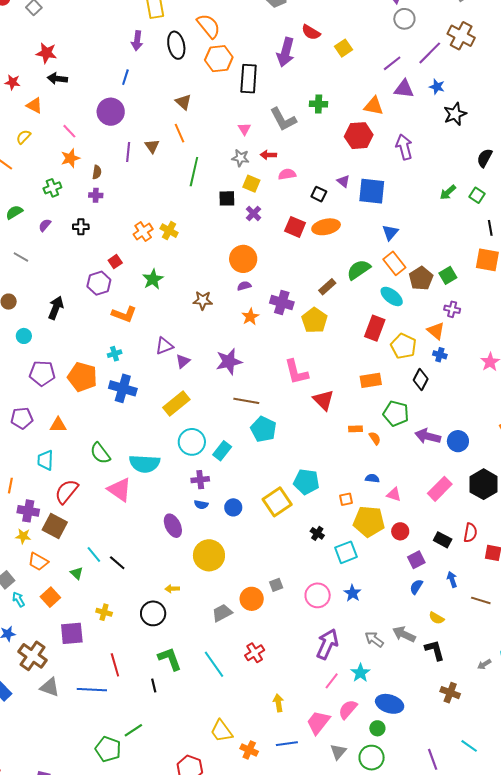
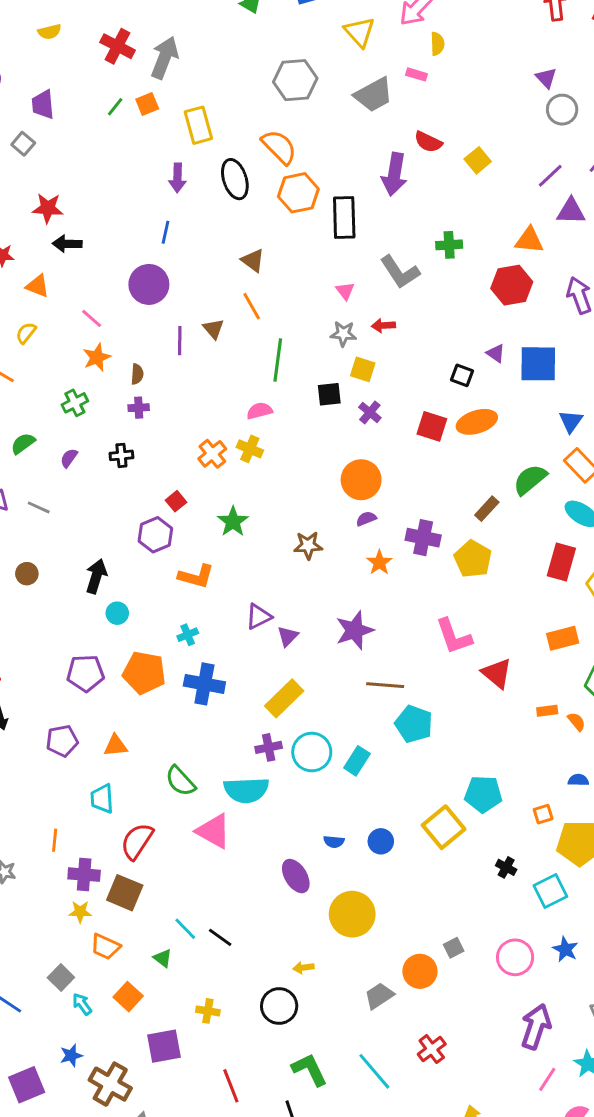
pink semicircle: (287, 174) -> (260, 411), moved
cyan circle: (24, 336) -> (117, 613), moved
purple cross: (200, 480) -> (269, 747), moved

